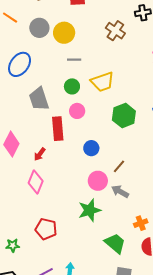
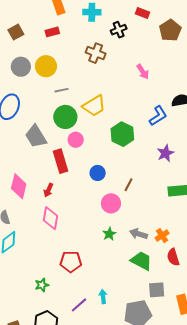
green circle: (72, 86) -> (65, 117), size x1.5
gray arrow: (120, 191) -> (139, 234), moved
green star: (90, 210) -> (109, 234), size x0.6

